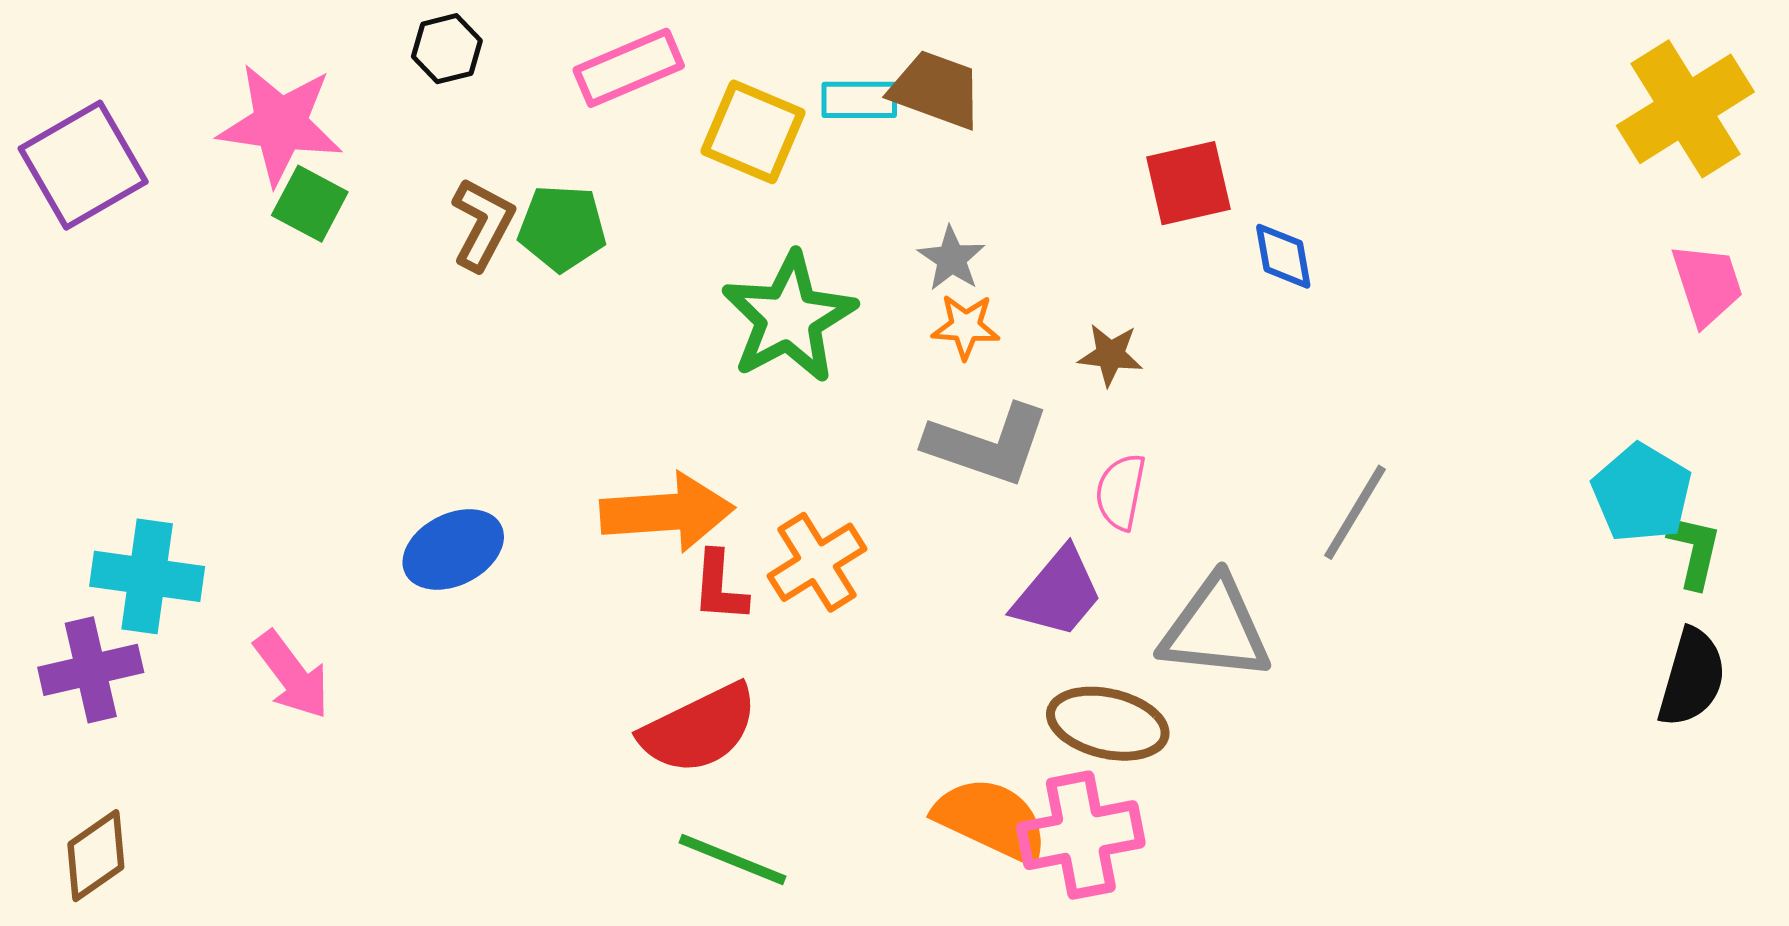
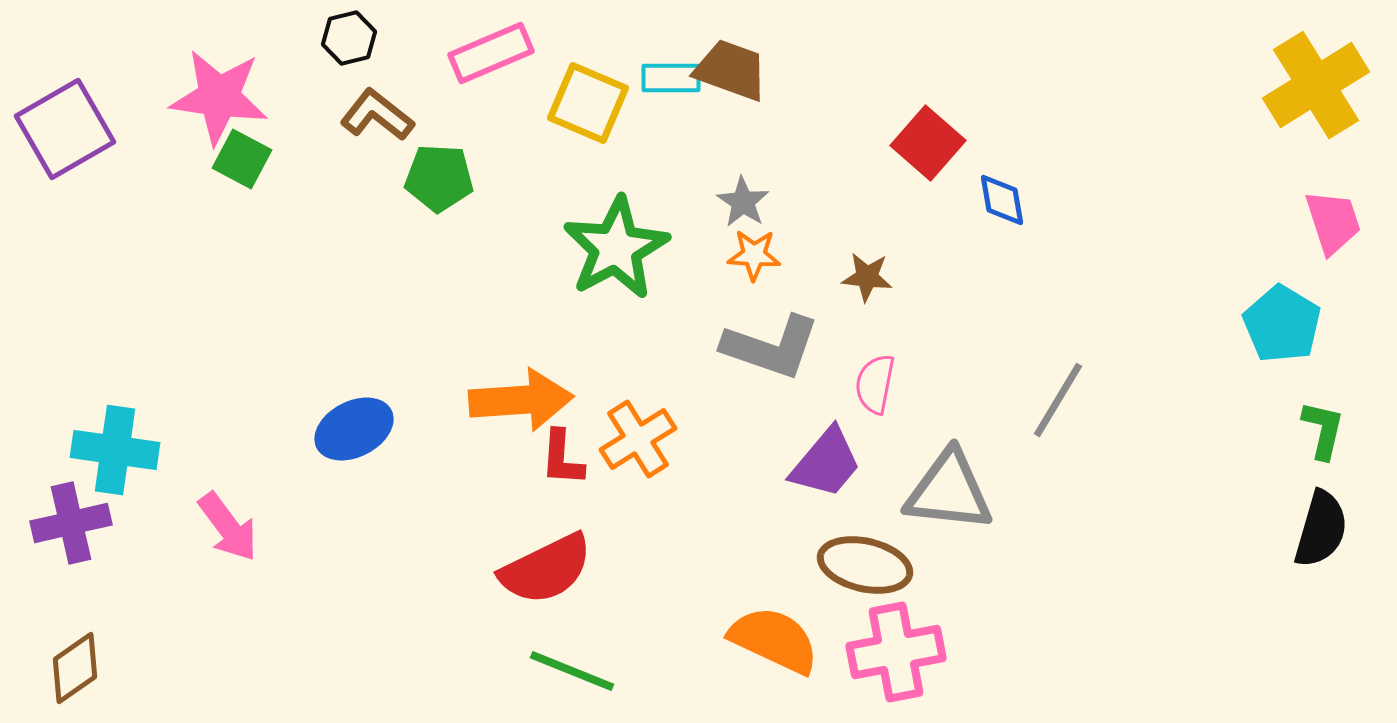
red square: (1188, 183) -> (928, 143), turned -36
brown L-shape: (483, 224) -> (377, 115), moved, turned -80
cyan pentagon: (1642, 493) -> (1282, 324), moved
pink cross: (1081, 835) -> (896, 652), moved

